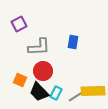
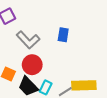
gray L-shape: (39, 47) -> (28, 40), turned 50

